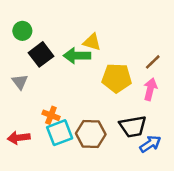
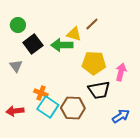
brown line: (153, 62) -> (92, 24), moved
black trapezoid: (133, 126) -> (99, 90), moved
cyan square: (60, 133) -> (48, 107), turned -35

